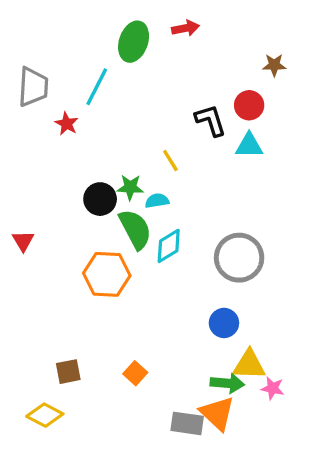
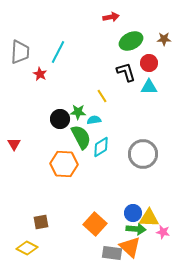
green ellipse: (134, 42) -> (131, 41), moved, turned 45
blue circle: (224, 323) -> (133, 213), moved
orange square: (135, 373) -> (95, 224), moved, size x1.6

